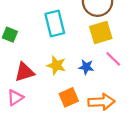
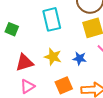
pink triangle: (15, 98) -> (27, 86), moved

